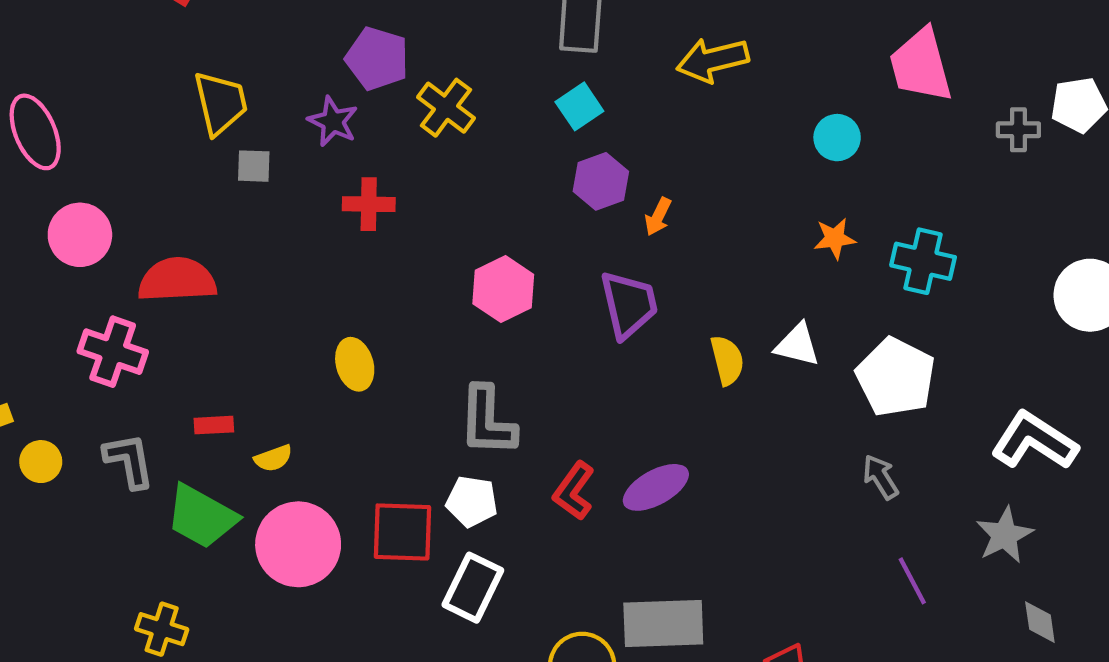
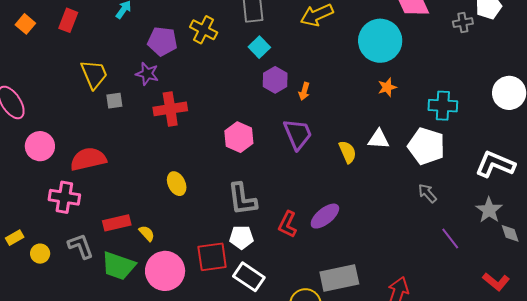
yellow cross: (446, 108) -> (204, 30), moved
cyan circle: (837, 138) -> (380, 41), size x2.0
red cross: (369, 204) -> (170, 109), size x1.4
cyan cross: (923, 261) -> (443, 106), moved
red rectangle: (214, 425) -> (117, 223), size x1.5
yellow semicircle: (273, 458) -> (147, 233), turned -102
white rectangle: (473, 588) -> (249, 277), turned -72
gray diamond: (1040, 622) -> (510, 233), moved

